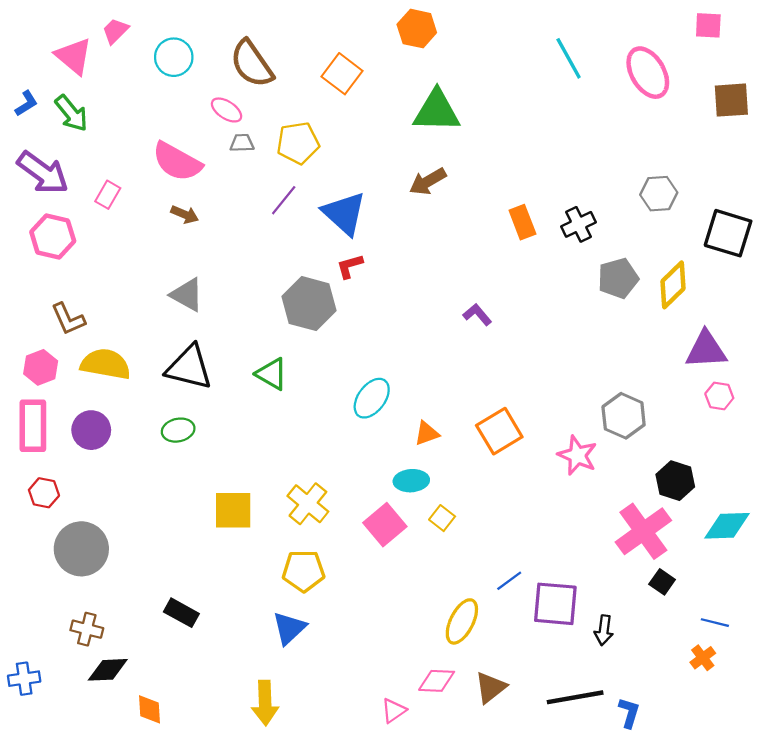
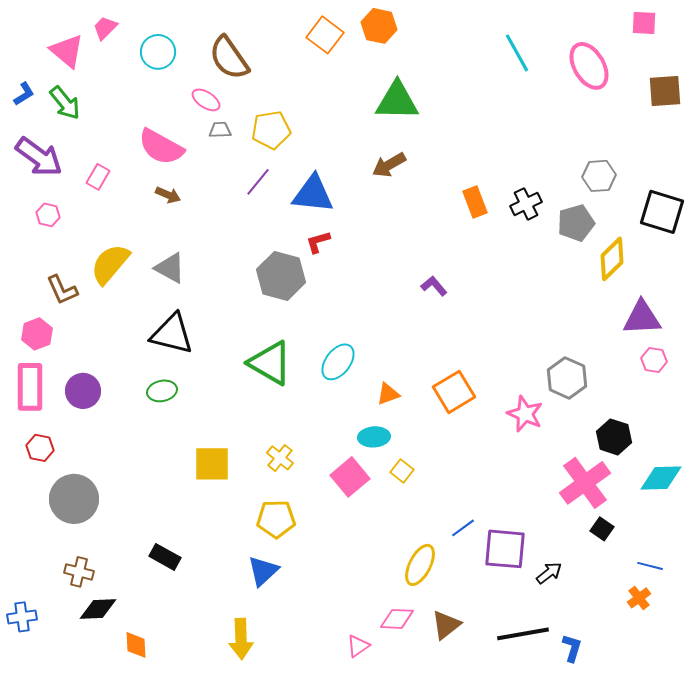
orange square: (342, 74) -> (325, 35), moved
blue triangle: (344, 213) -> (313, 194), turned -36
pink hexagon: (53, 236) -> (48, 215), size x0.6
gray pentagon: (618, 278) -> (576, 223), moved
yellow semicircle: (106, 364) -> (110, 264), moved, turned -60
green triangle: (272, 374) -> (270, 363), moved, size x1.5
yellow cross: (308, 504) -> (280, 458), size x0.7
black arrow: (604, 630) -> (549, 573), turned -136

